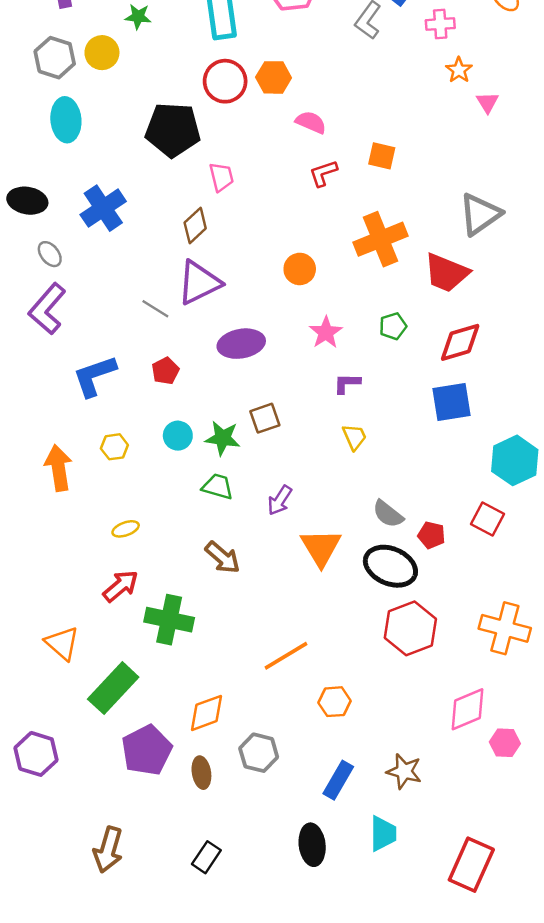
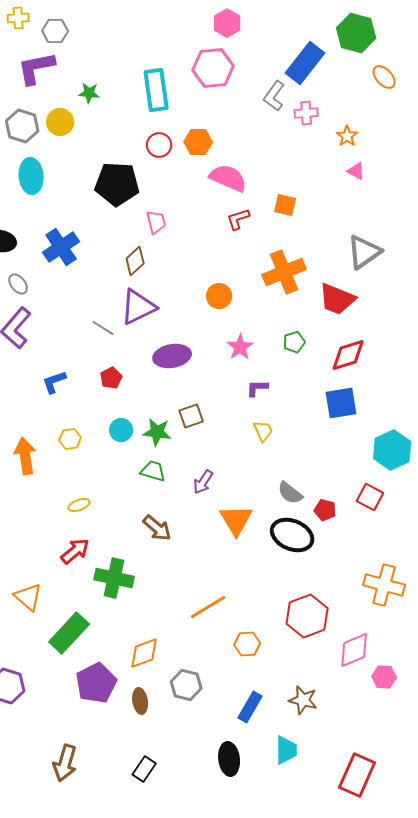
pink cross: (440, 24) -> (306, 113), moved
red circle: (225, 81) -> (159, 145), size x0.7
pink triangle: (487, 102) -> (356, 171), moved, turned -30
pink semicircle: (311, 122) -> (228, 178), size x1.5
blue L-shape: (95, 376) -> (54, 382), size x0.7
red hexagon: (410, 628) -> (307, 616), moved

